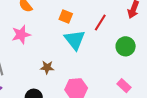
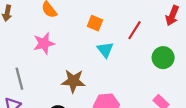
cyan triangle: (75, 40) -> (105, 50), size x0.7
brown star: (47, 67) -> (73, 81), size x1.5

